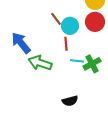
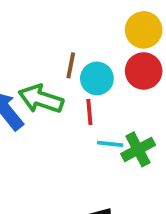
brown line: (56, 19) -> (71, 65), turned 48
green arrow: (40, 63) -> (41, 99), moved

